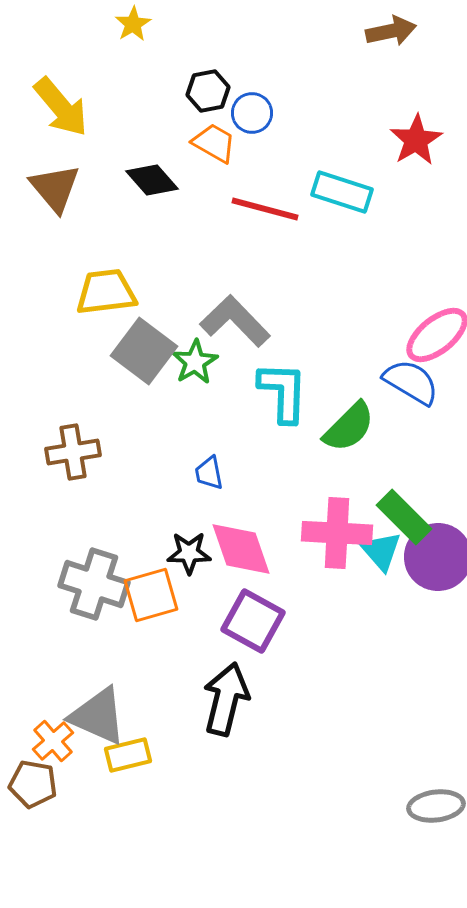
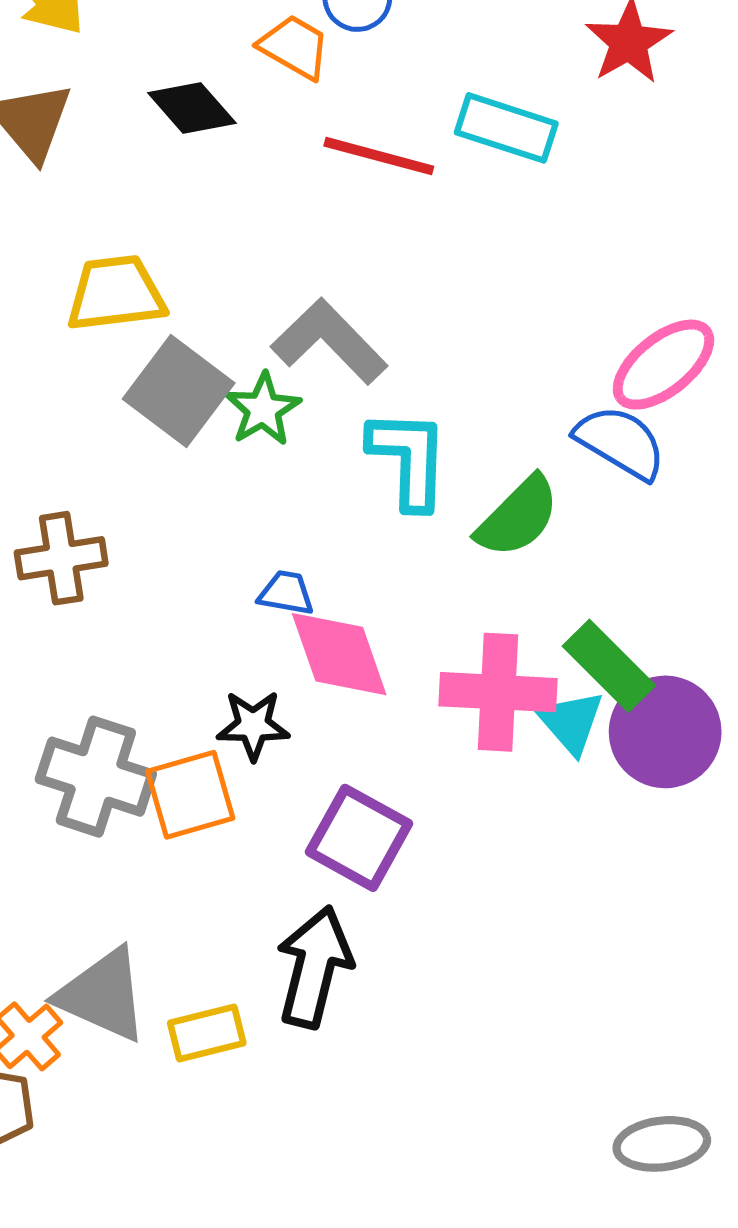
blue trapezoid: (209, 473) -> (286, 593), turned 111
pink diamond: (241, 549) -> (339, 654), moved
yellow rectangle: (128, 755) -> (207, 1033), moved

